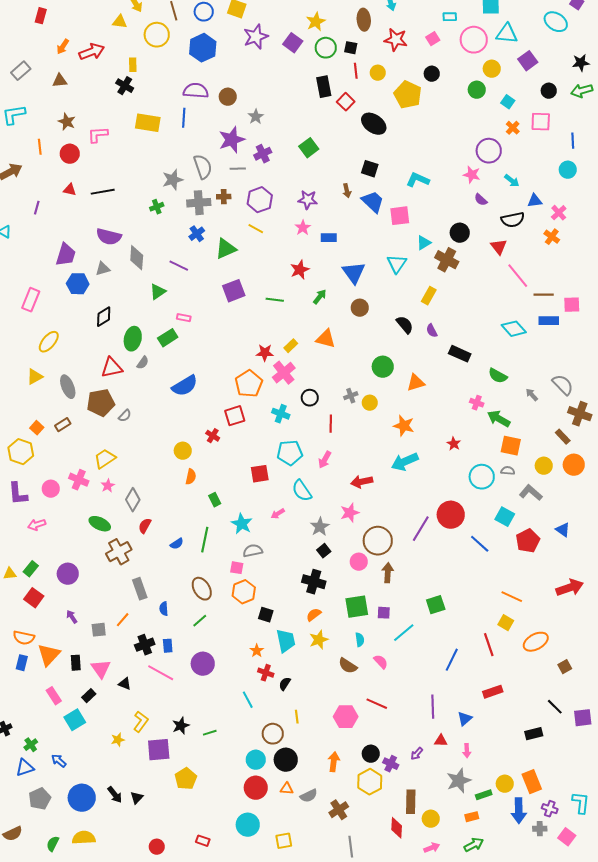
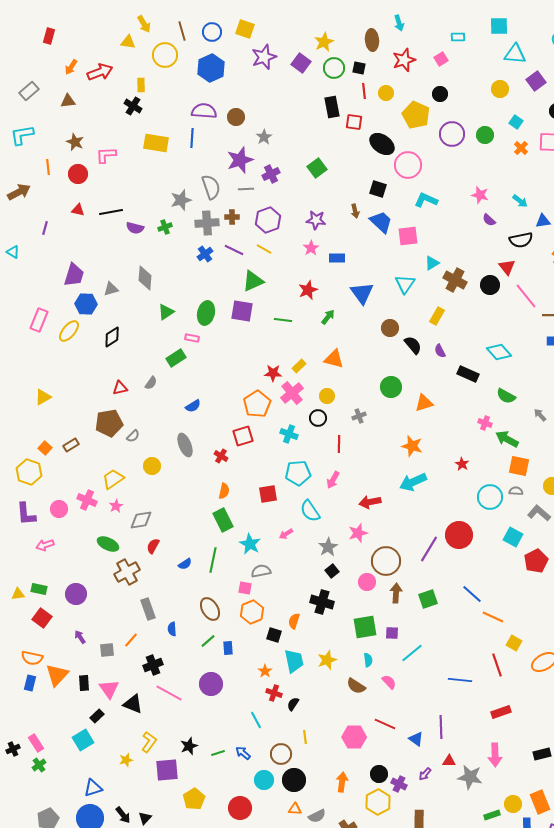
red star: (396, 40) -> (404, 60), turned -30
pink circle: (474, 40) -> (408, 165), moved
green circle: (477, 90) -> (485, 135), moved
red square: (346, 102) -> (354, 122), turned -36
purple circle: (489, 151) -> (452, 134), moved
black circle: (460, 233) -> (490, 285), moved
purple semicircle: (109, 237) -> (135, 228), moved, size x0.7
green triangle: (226, 249) -> (253, 281), moved
purple line: (179, 266) -> (234, 250), moved
purple square: (234, 291) -> (242, 311), turned 30
brown circle: (360, 308) -> (390, 328), moved
cyan diamond: (514, 329) -> (499, 352), moved
green ellipse: (133, 339) -> (206, 313), moved
yellow ellipse: (49, 342) -> (69, 331), moved
red triangle: (112, 368) -> (120, 388), size x0.7
blue semicircle: (185, 386) -> (193, 406), size x0.6
gray ellipse: (68, 387) -> (185, 445), moved
yellow circle: (370, 403) -> (327, 396), moved
yellow circle: (183, 451) -> (152, 466), moved
orange semicircle: (191, 477) -> (224, 491), moved
gray diamond: (133, 500) -> (141, 520), turned 50
green rectangle: (215, 500) -> (223, 520), size x1.6
blue line: (480, 544) -> (472, 594), moved
green rectangle: (31, 569) -> (39, 589), turned 63
orange line: (512, 597) -> (493, 617), moved
green square: (436, 605) -> (428, 599), moved
orange semicircle: (314, 615) -> (294, 621), moved, turned -35
blue rectangle: (168, 646) -> (228, 648), moved
blue line: (452, 660) -> (460, 680), turned 70
black triangle: (125, 684) -> (133, 704), size x1.5
pink rectangle: (54, 696) -> (36, 743), moved
blue triangle: (465, 719) -> (416, 739), moved, turned -42
pink arrow: (467, 751) -> (495, 755), moved, size x1.6
blue arrow: (59, 761) -> (243, 753), moved
blue triangle: (25, 768) -> (93, 788), moved
gray star: (459, 781) -> (470, 777), moved, turned 30
red circle: (256, 788) -> (240, 808), moved

